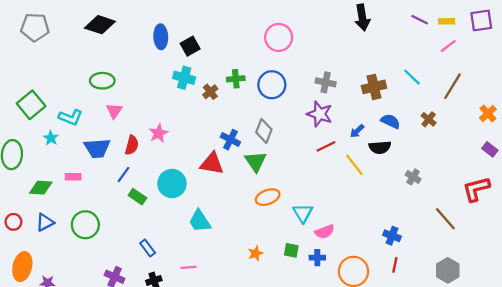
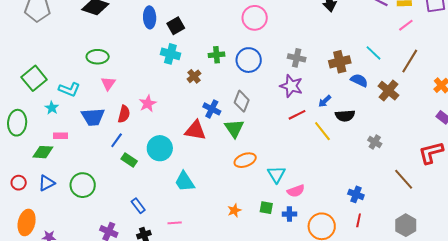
brown cross: (210, 92) -> (194, 76), moved
brown cross: (429, 119) -> (388, 91), size x1.5
blue semicircle: (390, 121) -> (359, 80), moved
pink rectangle: (73, 177) -> (60, 136), moved

